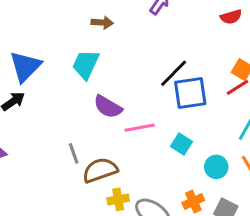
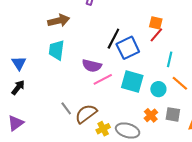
brown arrow: (102, 23) -> (59, 21), size x1.5
blue triangle: (25, 66) -> (19, 63), size x0.7
purple semicircle: (108, 107) -> (92, 66), moved
cyan square: (182, 144) -> (132, 81), size x1.6

